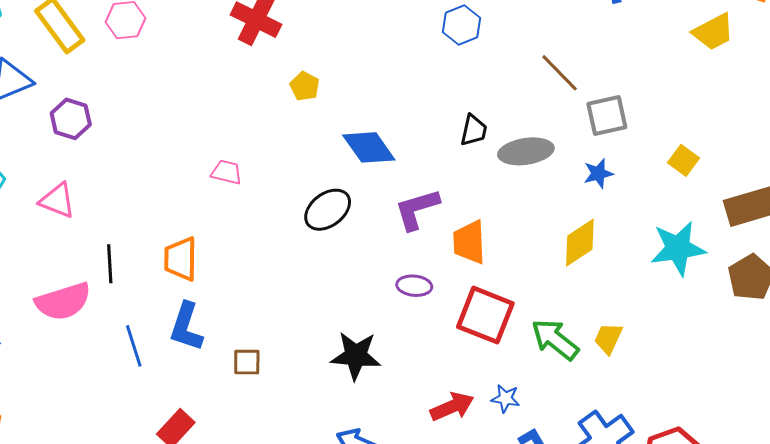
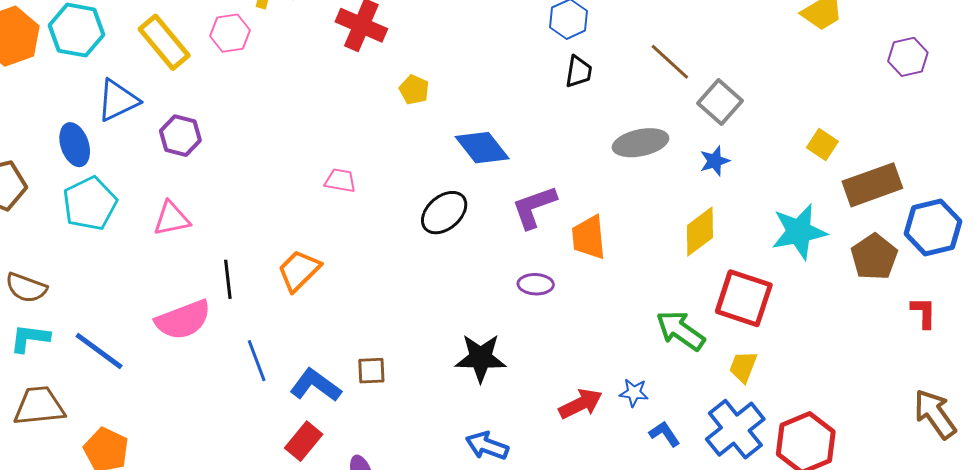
gray square: (607, 115) -> (720, 102), turned -33
black trapezoid: (474, 130) -> (579, 72), moved
yellow square: (684, 160) -> (822, 144), moved
pink triangle: (57, 201) -> (172, 219), turned -30
orange trapezoid: (181, 259) -> (299, 270), turned 48
red square: (485, 315) -> (744, 298), moved
blue L-shape: (186, 327) -> (315, 385), moved, turned 111
yellow trapezoid: (608, 338) -> (743, 367), moved

